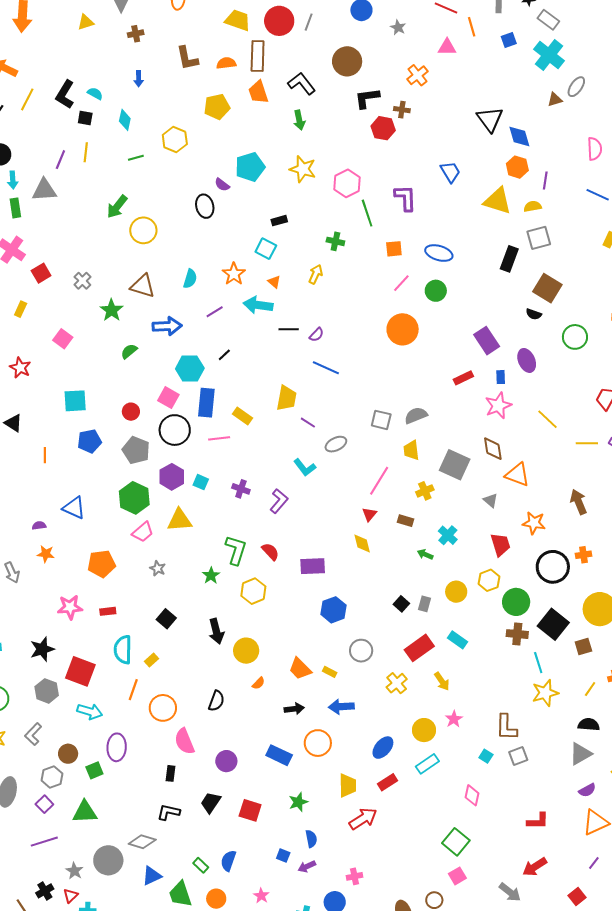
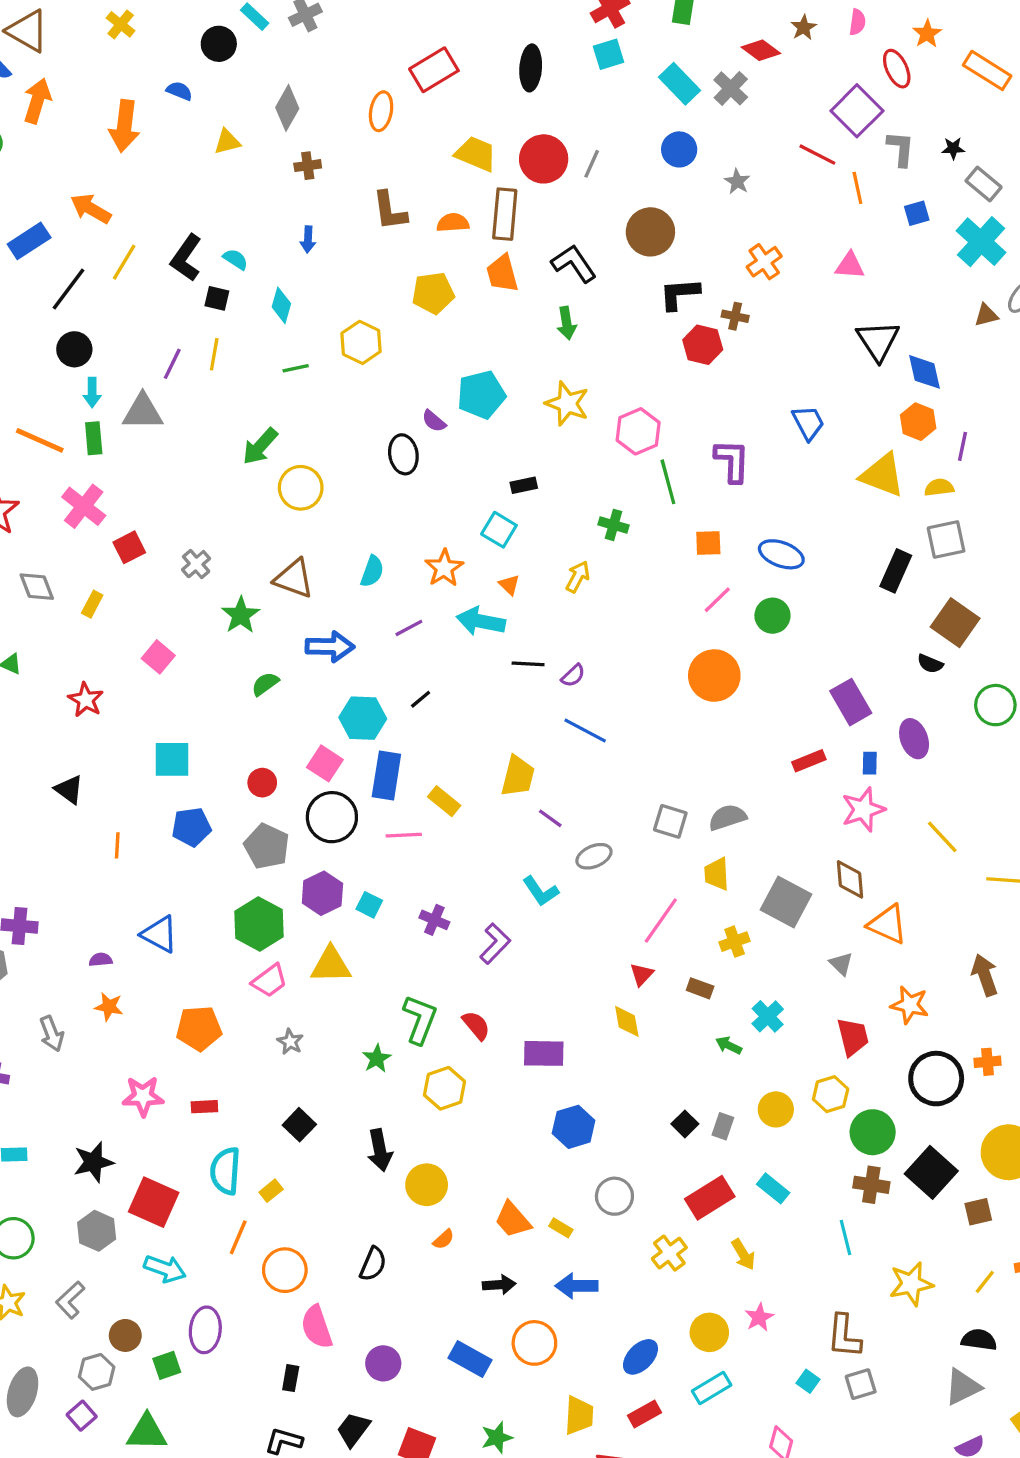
pink triangle: (447, 47) -> (850, 266), moved
cyan line: (538, 663) -> (846, 1238), moved

